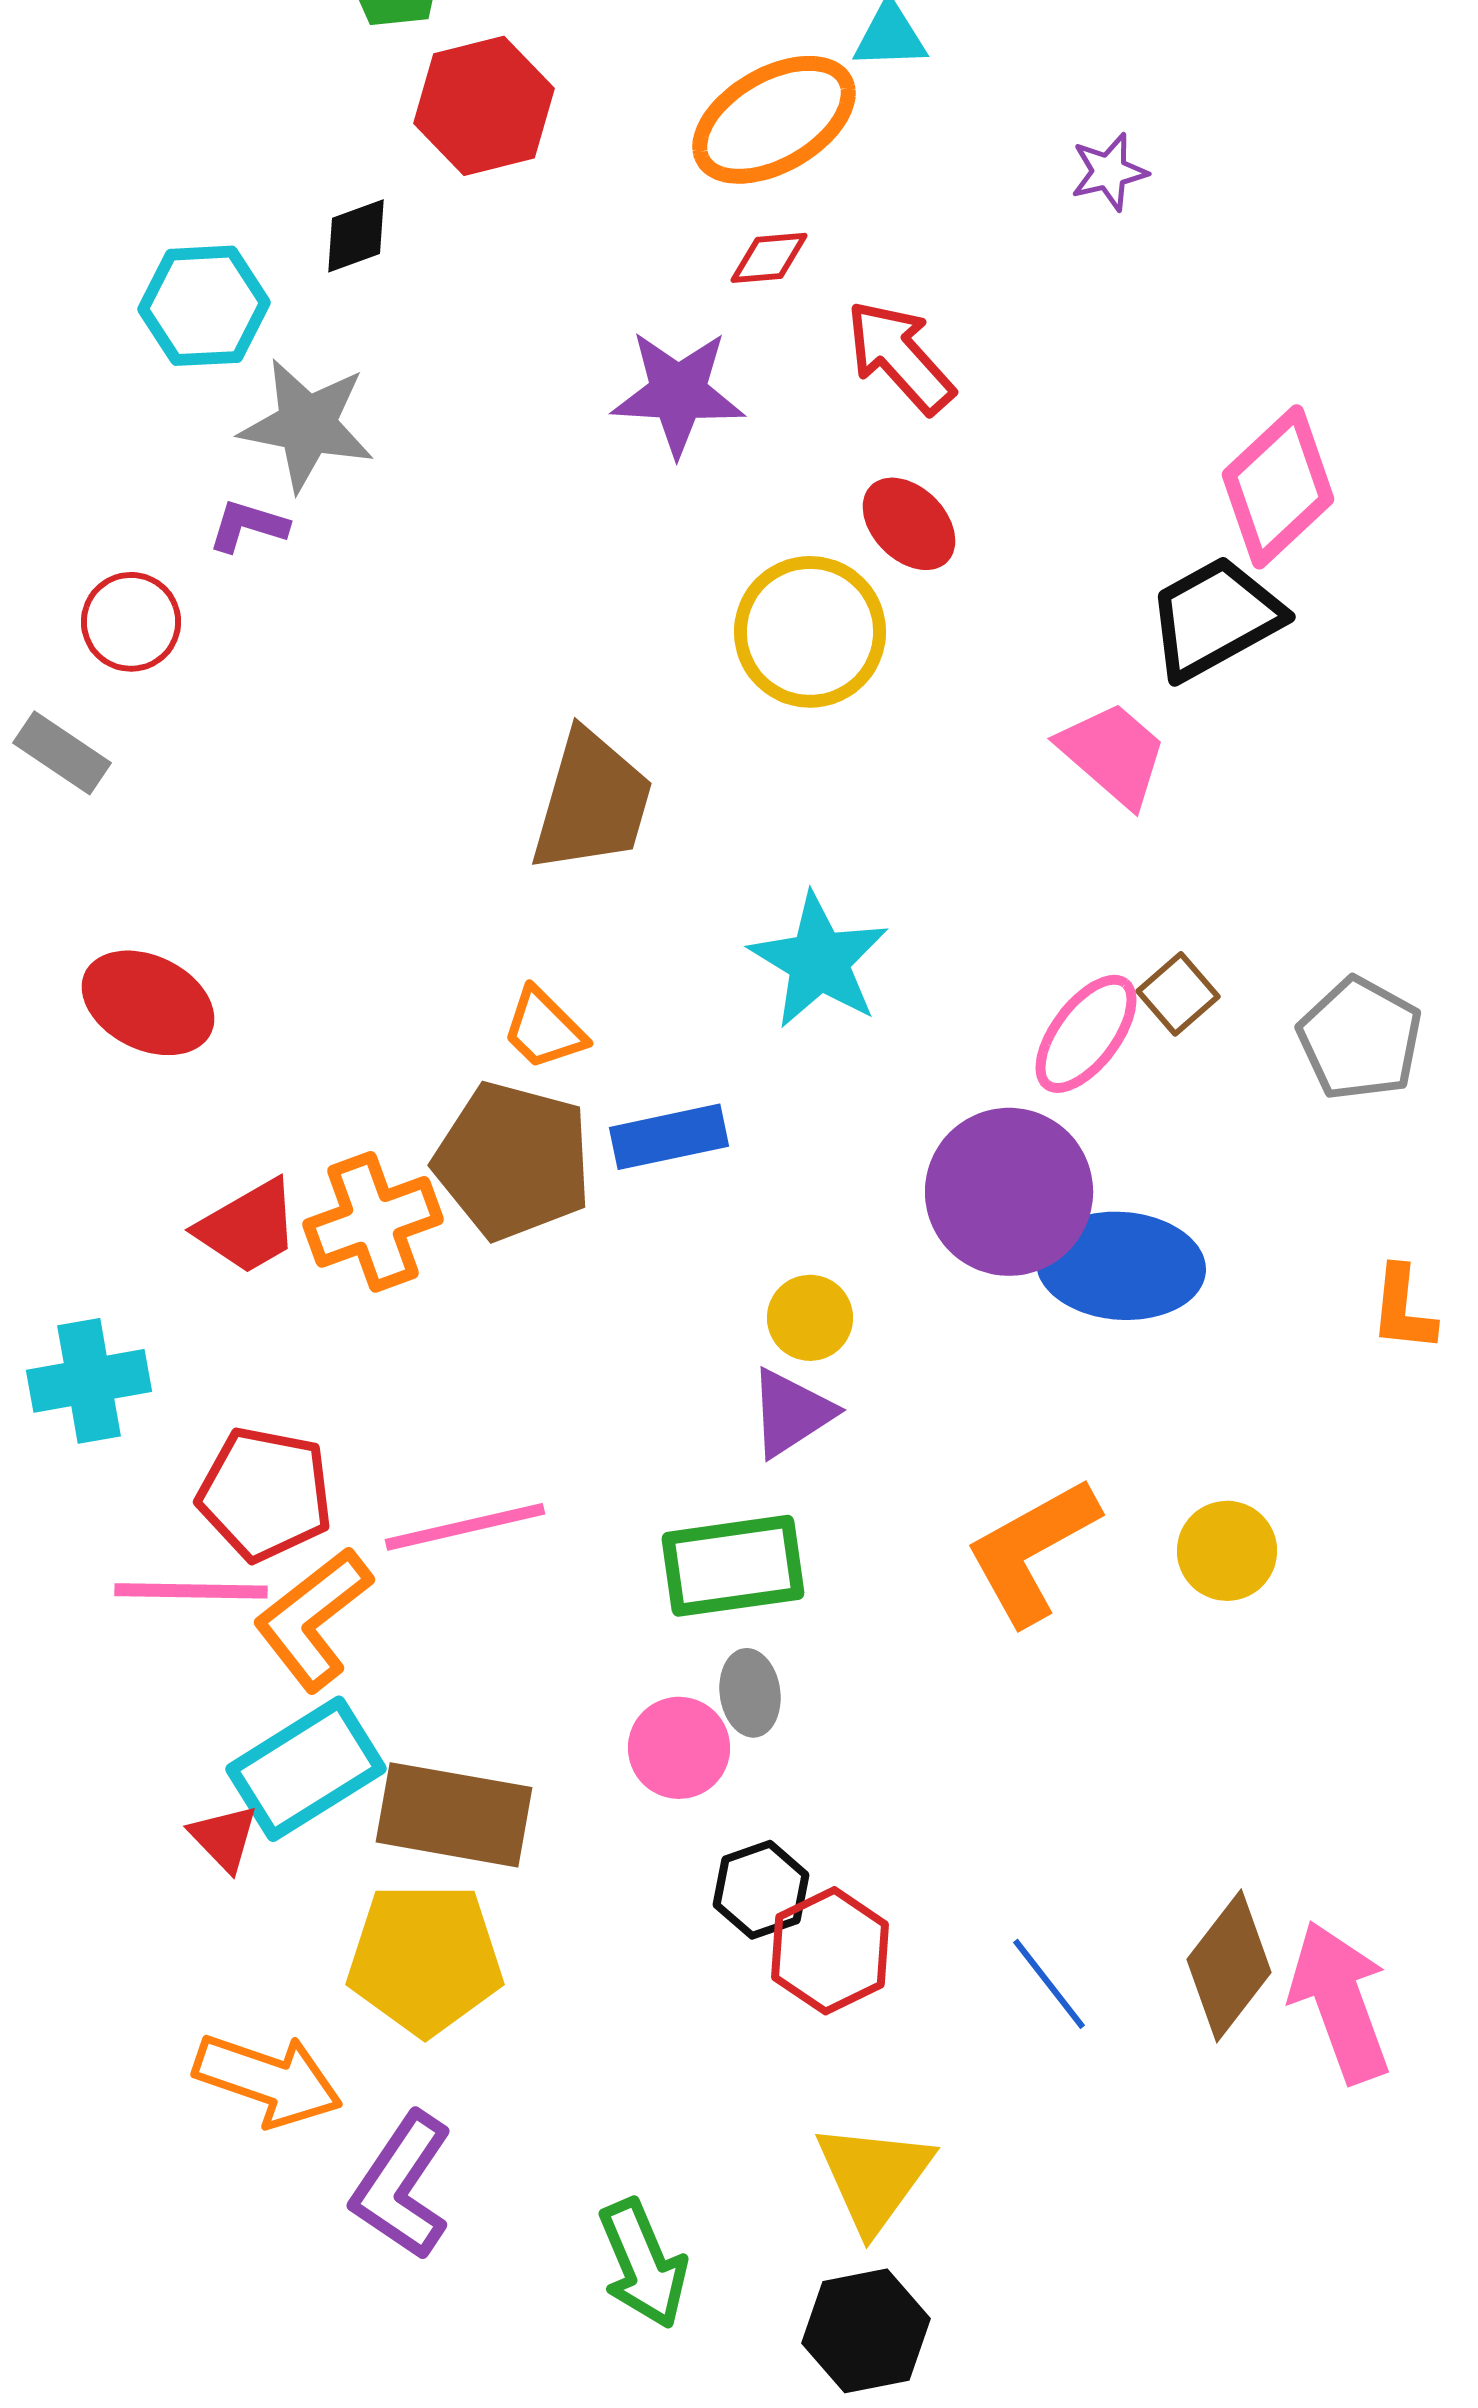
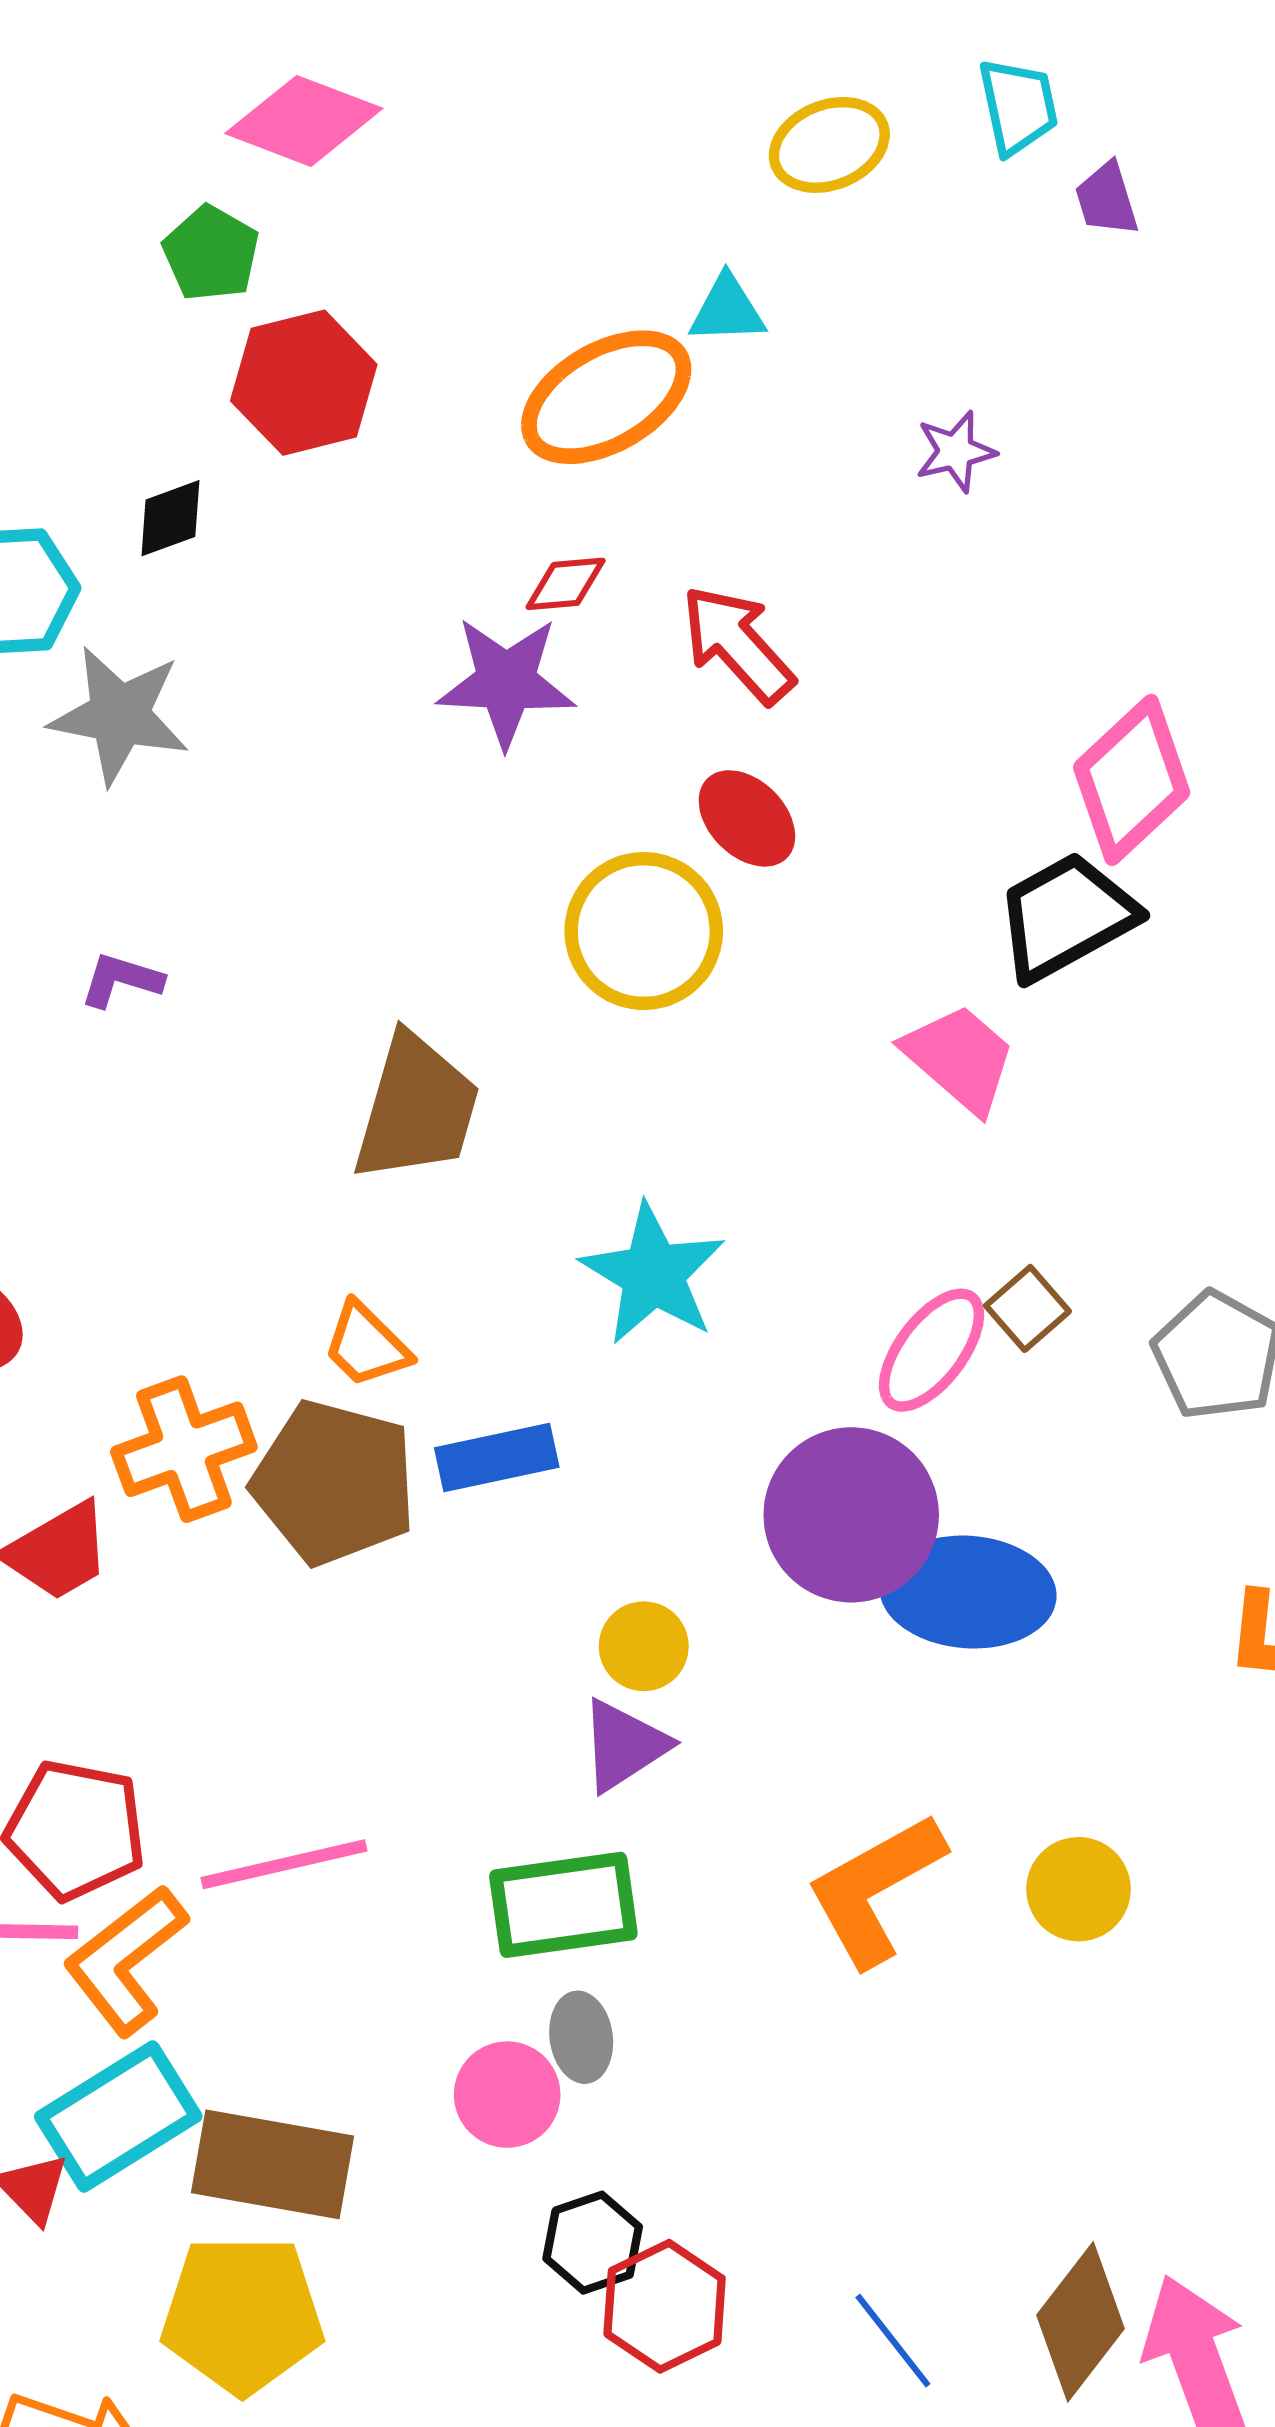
red diamond: (769, 258) -> (566, 584), moved
purple L-shape: (248, 526) -> (121, 980), moved
orange cross: (373, 1222) -> (184, 1449), moved

